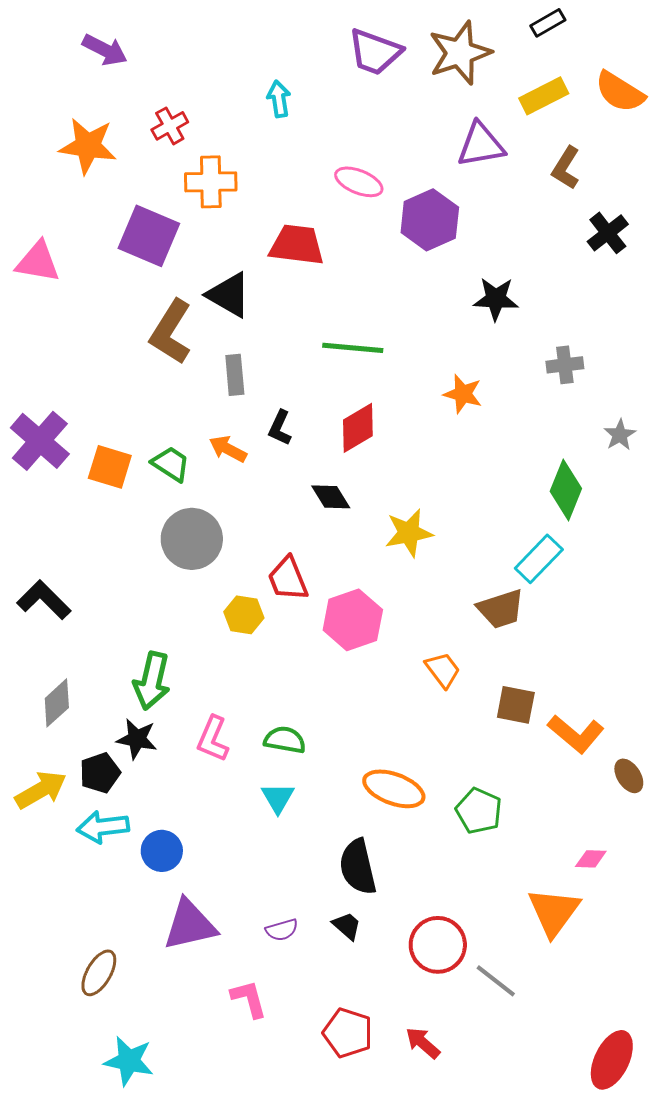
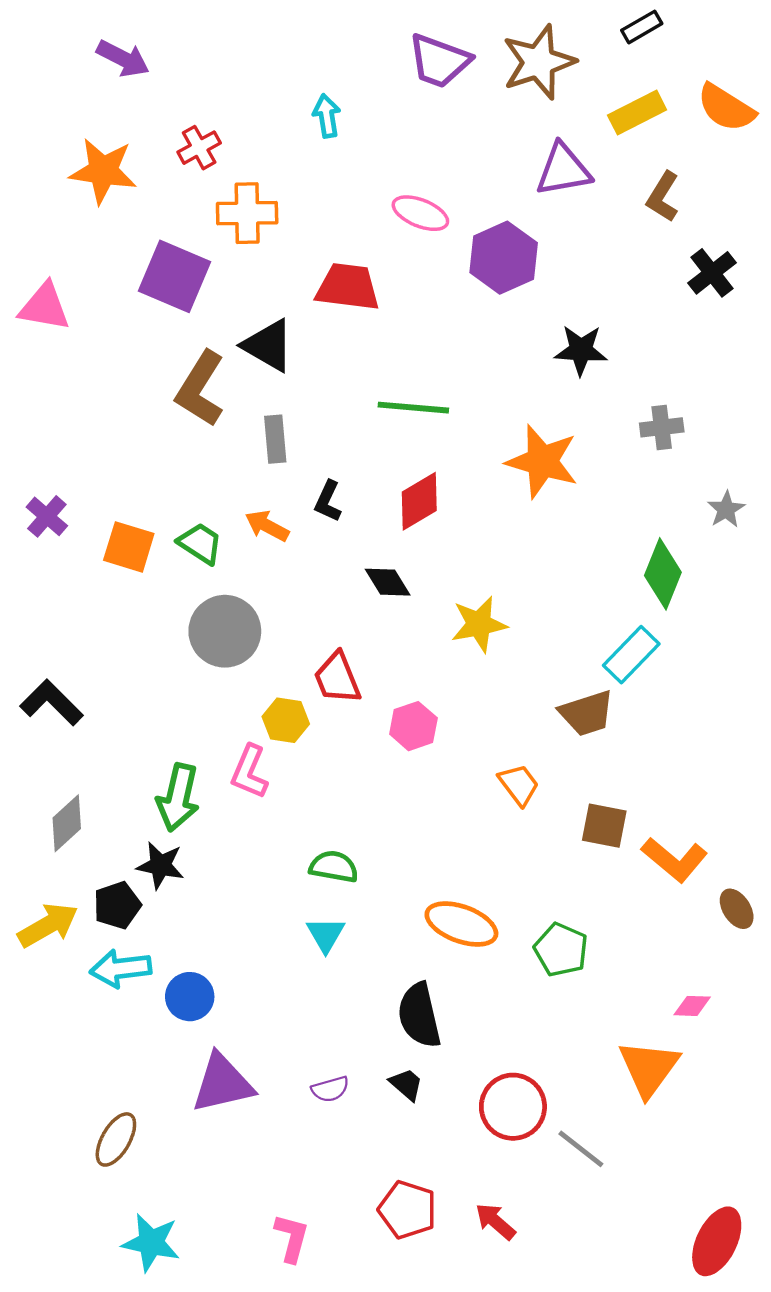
orange star: (463, 394) -> (542, 461), size x1.6
purple cross: (40, 441) -> (47, 516), size x0.6
pink hexagon: (353, 620) -> (413, 726), size x0.7
pink L-shape: (213, 739) -> (249, 772), moved
pink L-shape: (249, 999) -> (292, 1238), moved, turned 30

